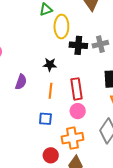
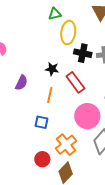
red rectangle: (77, 89) -> (75, 82), moved, turned -35
pink circle: (78, 111) -> (87, 116), moved, size x1.6
orange cross: (72, 138) -> (66, 145), turned -35

